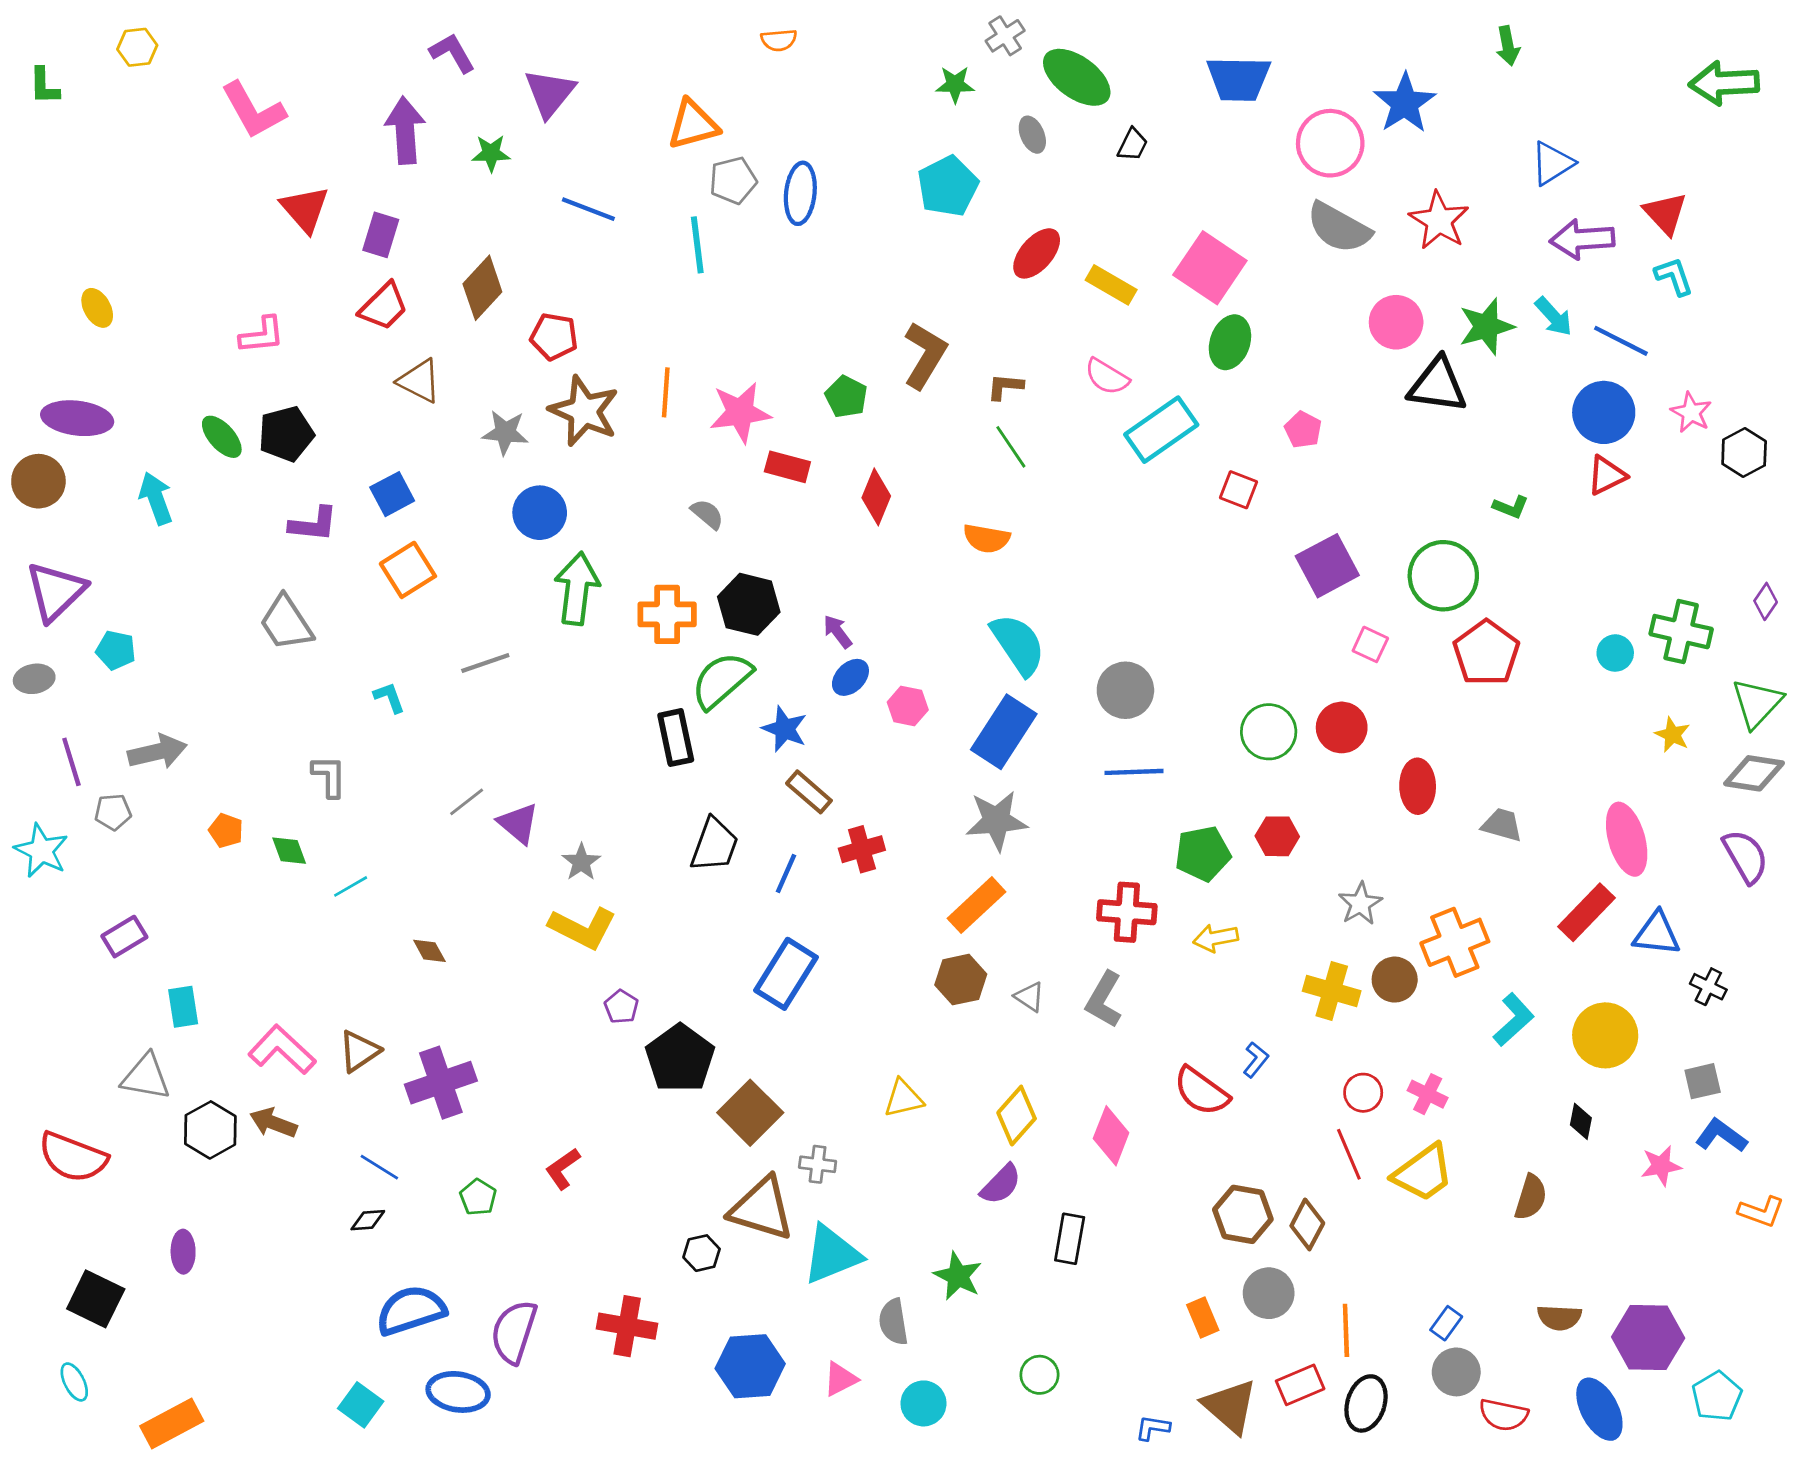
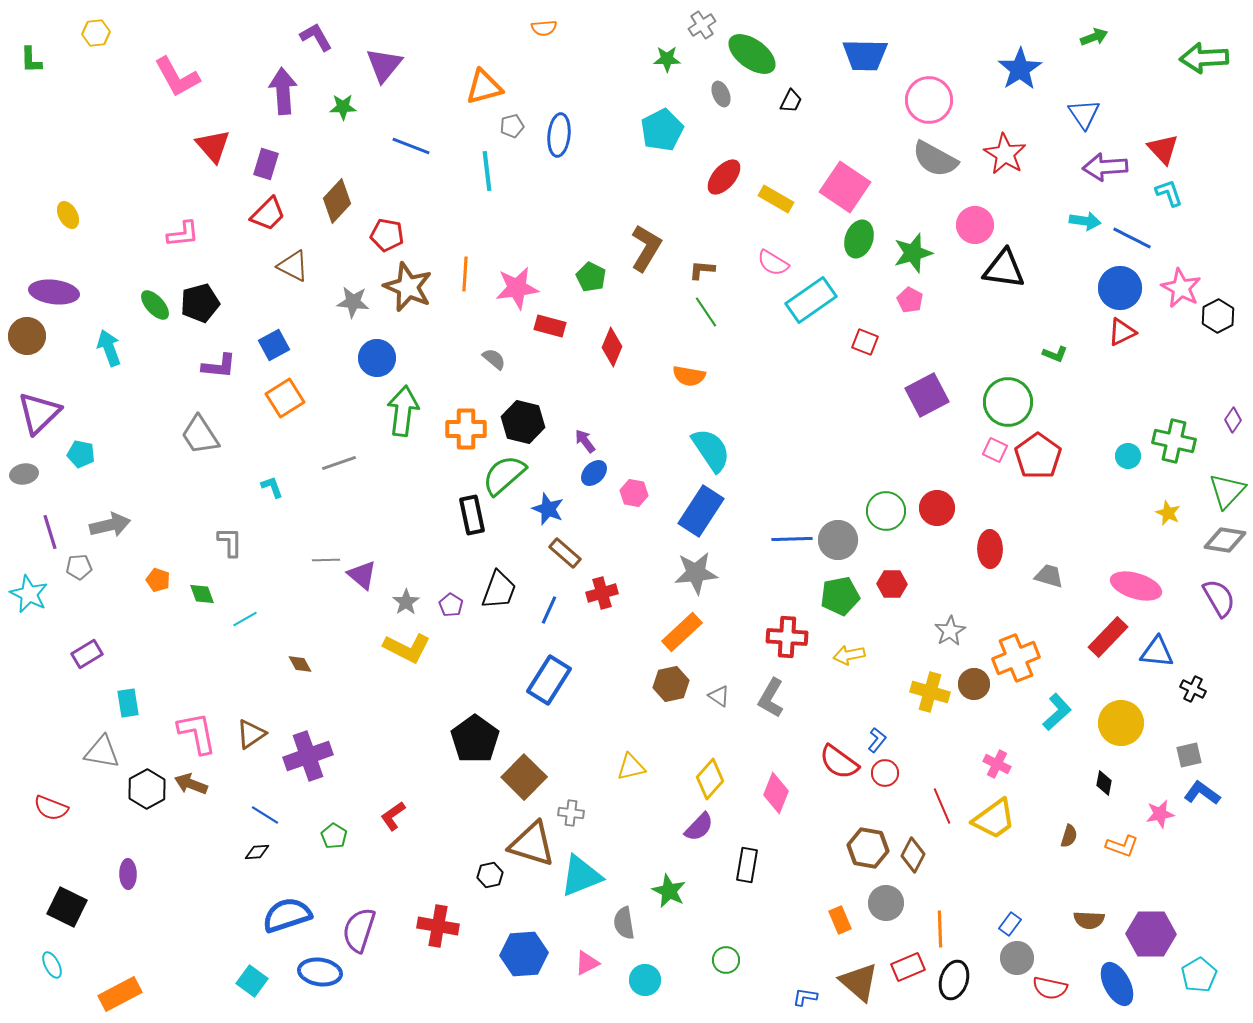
green arrow: (1508, 46) -> (1094, 37), moved, turned -100
blue star: (1405, 103) -> (1020, 69), moved
blue triangle: (1552, 163) -> (1084, 114), turned -32
gray pentagon: (733, 180) -> (512, 126), size x0.7
cyan arrow: (1554, 316) -> (1085, 221), turned -40
green star: (1486, 326) -> (913, 253), moved
pink star: (1691, 412) -> (1181, 288), size x1.4
pink square: (1370, 644) -> (995, 450), moved
gray circle: (1125, 690) -> (838, 540), moved
gray line: (467, 802) -> (326, 560), turned 36
pink ellipse: (1627, 839) -> (1136, 586), turned -57
purple pentagon: (621, 1007) -> (451, 605), moved
pink L-shape: (282, 1050) -> (197, 733), turned 36
red circle: (1363, 1093) -> (885, 773), moved
red semicircle: (73, 1157) -> (51, 808), size x0.7
brown semicircle: (1531, 1197) -> (1069, 836), size x0.7
orange L-shape: (1761, 1212) -> (1122, 846), moved

